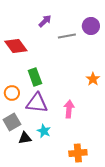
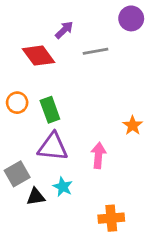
purple circle: (91, 26) -> (131, 18), moved
red diamond: (16, 46) -> (39, 56), moved
orange star: (93, 79) -> (133, 125), moved
orange circle: (12, 93) -> (17, 103), moved

